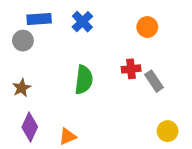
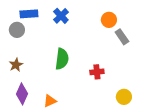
red cross: (131, 69) -> (97, 72), moved
gray rectangle: (154, 81) -> (122, 37), moved

